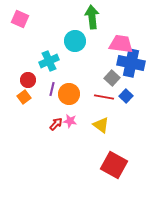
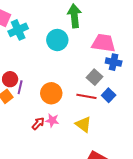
cyan cross: (49, 61) -> (18, 30), moved
blue cross: (131, 63) -> (114, 62), size x0.6
purple line: (52, 89) -> (20, 87), moved

